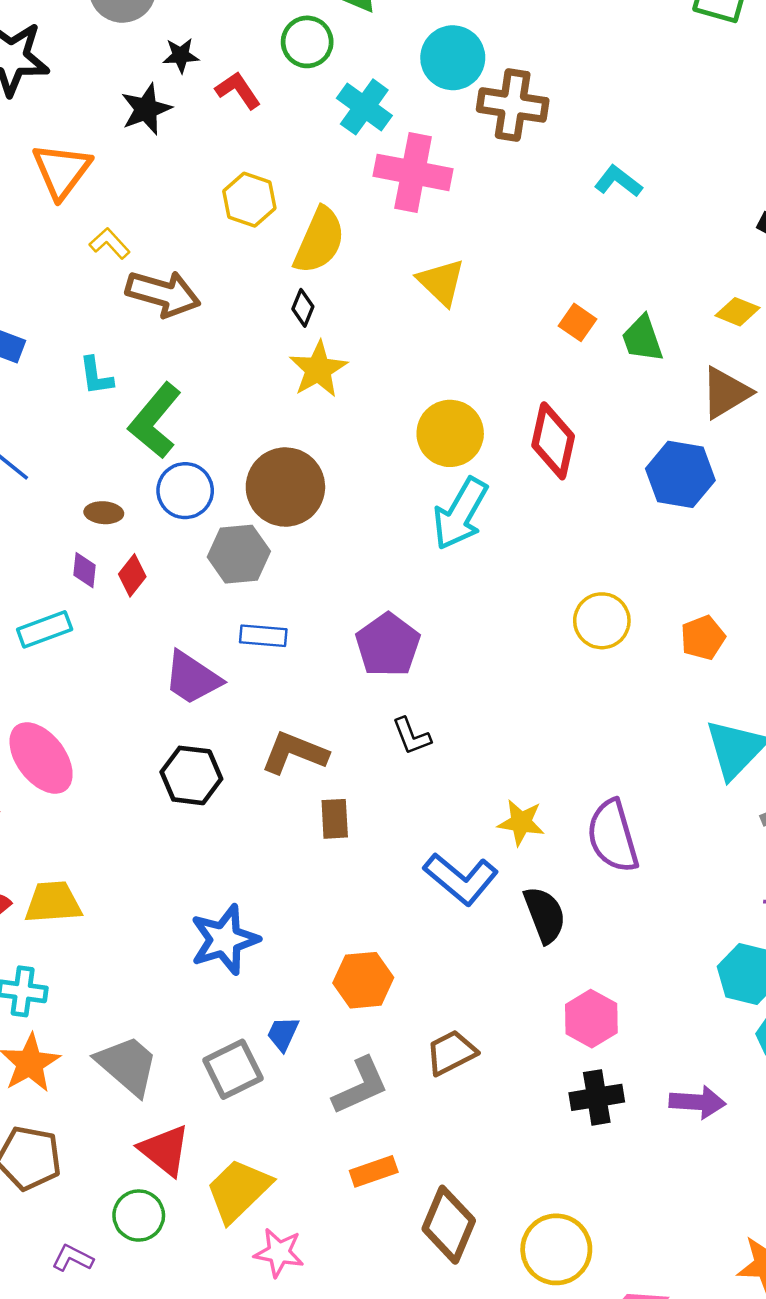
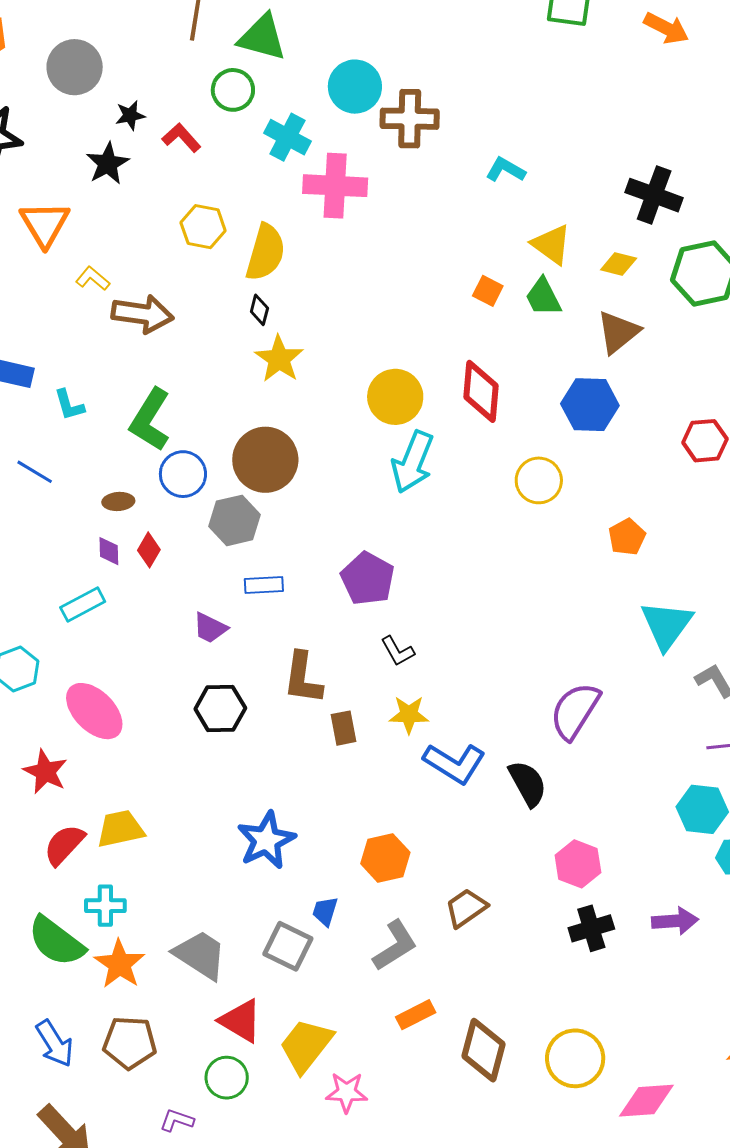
yellow triangle: (441, 282) -> (551, 244), moved
cyan L-shape: (96, 376) -> (69, 405), moved
yellow circle: (602, 621) -> (539, 480), moved
purple trapezoid: (192, 678) -> (210, 628), size x0.7
brown L-shape: (294, 753) -> (303, 678), turned -96
yellow star: (521, 822) -> (409, 715), moved
purple semicircle: (613, 836) -> (575, 711), turned 56
gray square: (233, 1069) -> (288, 946), turned -30

